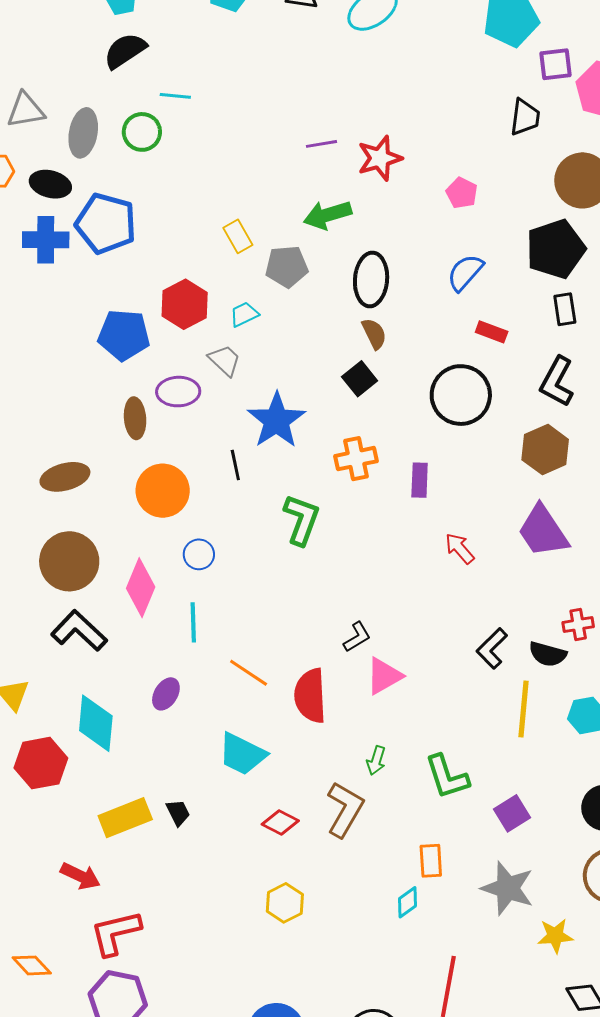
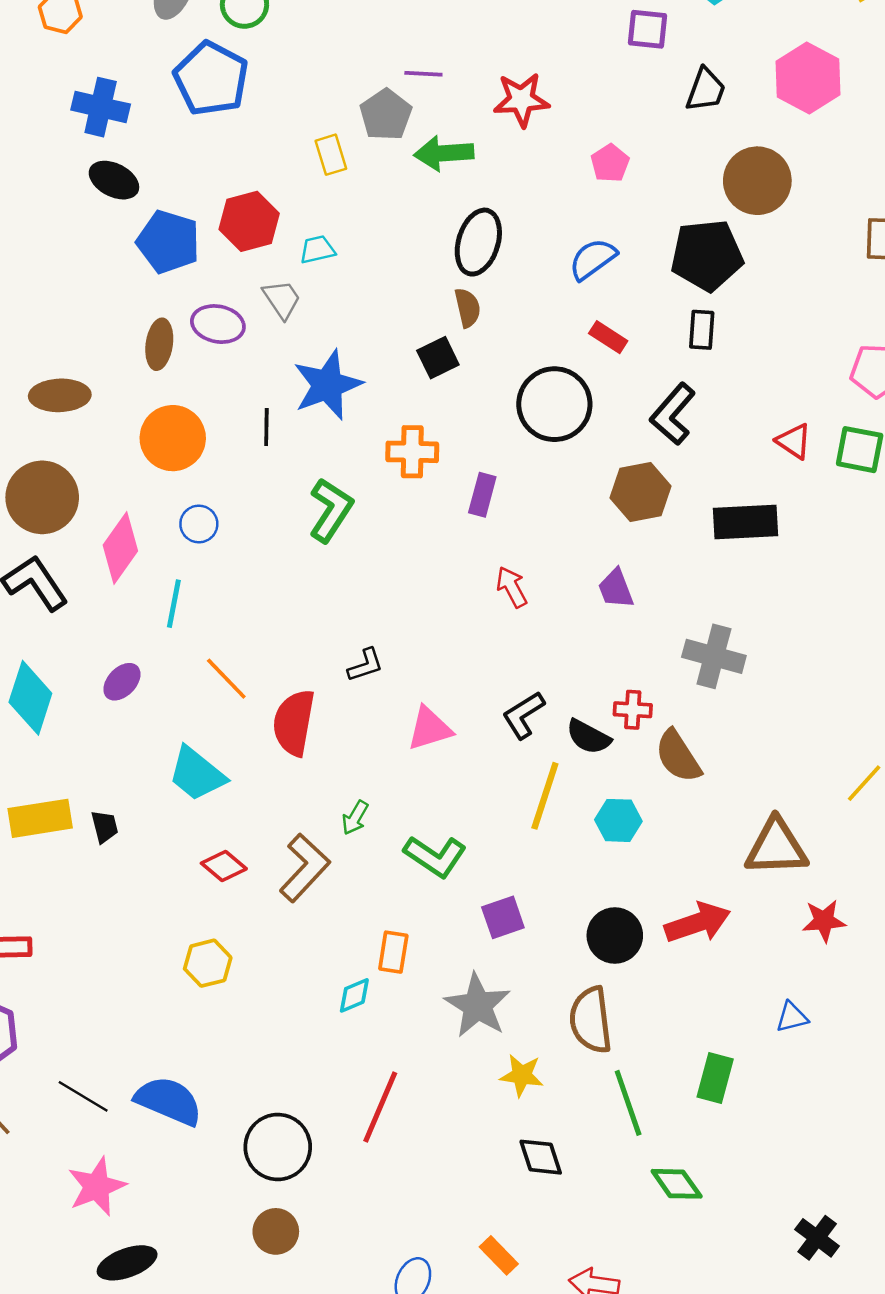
purple square: (555, 64) -> (648, 29), moved
purple line: (321, 144) -> (423, 74), moved
black ellipse: (50, 184) -> (114, 180), moved
blue pentagon: (106, 223) -> (211, 79), moved
gray pentagon: (287, 267) -> (386, 115), moved, turned 30
purple trapezoid: (543, 531) -> (616, 589), size x0.6
pink triangle: (384, 676) -> (430, 728), moved
green L-shape: (447, 777) -> (435, 856), turned -51

